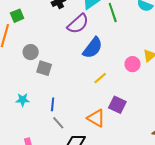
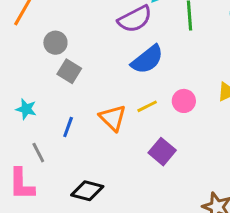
pink circle: (133, 64) -> (184, 101), moved
orange triangle: (96, 118) -> (113, 118), moved
gray line: (58, 123) -> (38, 153), moved

